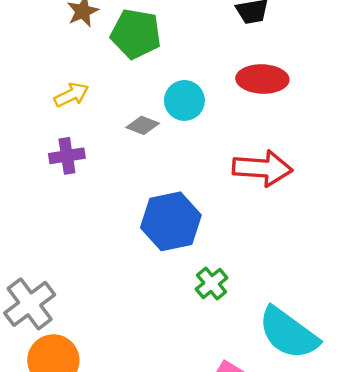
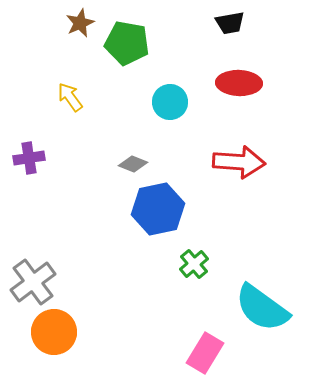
yellow arrow: (71, 95) -> (70, 97), turned -100
gray diamond: (143, 125) -> (133, 164), moved
purple cross: (67, 156) -> (29, 158), moved

